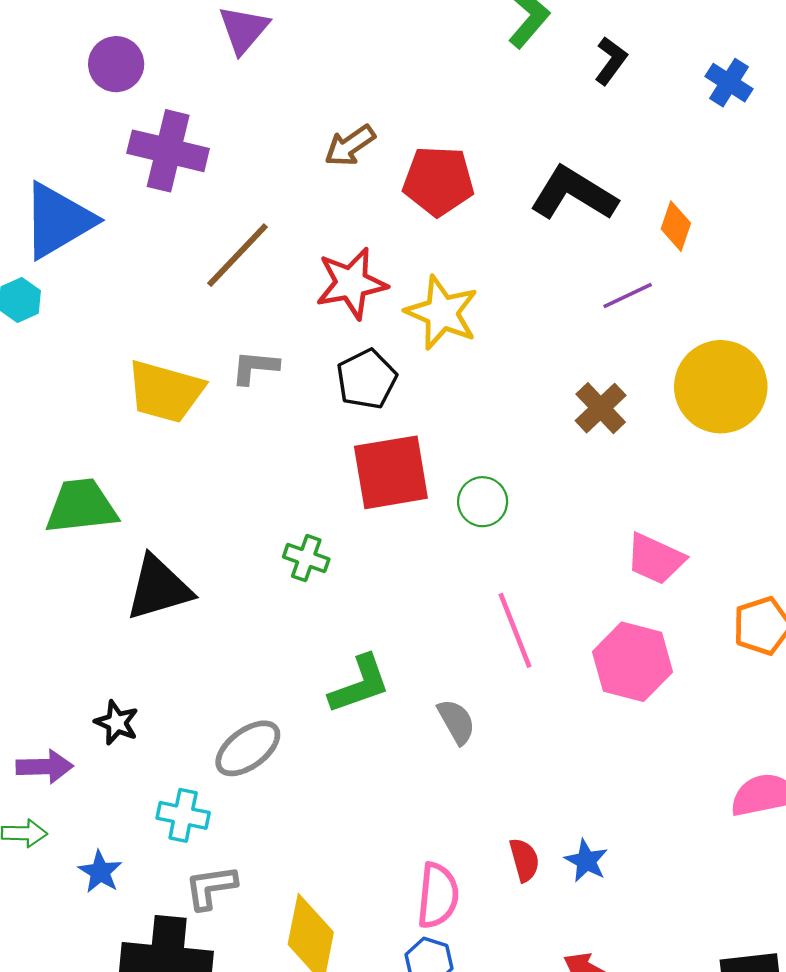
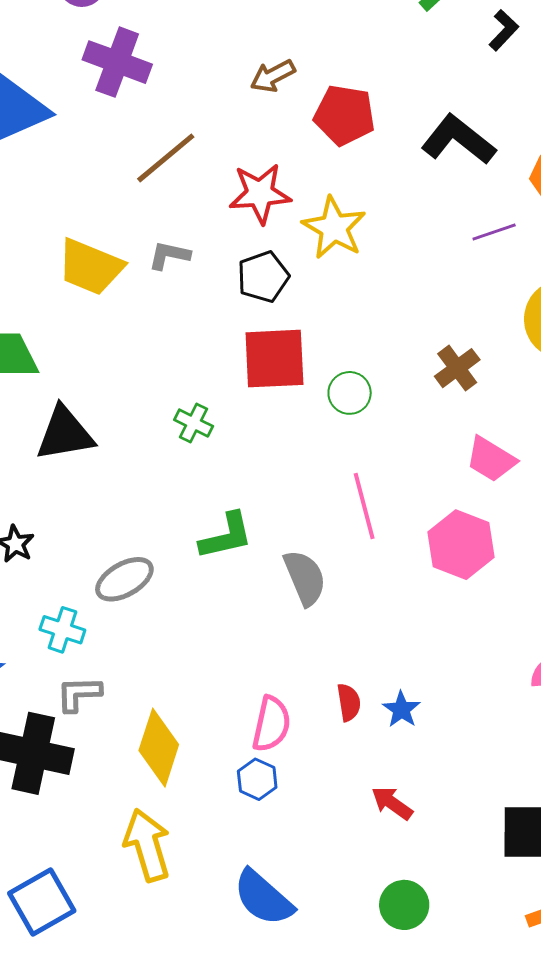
brown cross: (601, 408) -> (457, 368), moved
gray semicircle: (456, 722) -> (305, 578), size x1.4

